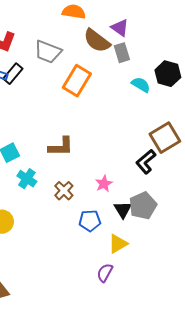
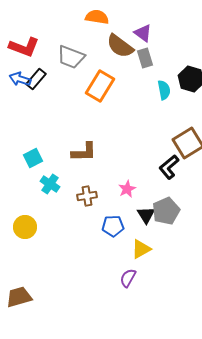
cyan semicircle: (141, 85) -> (164, 90), turned 48
brown cross: (64, 191) -> (87, 196), turned 36

